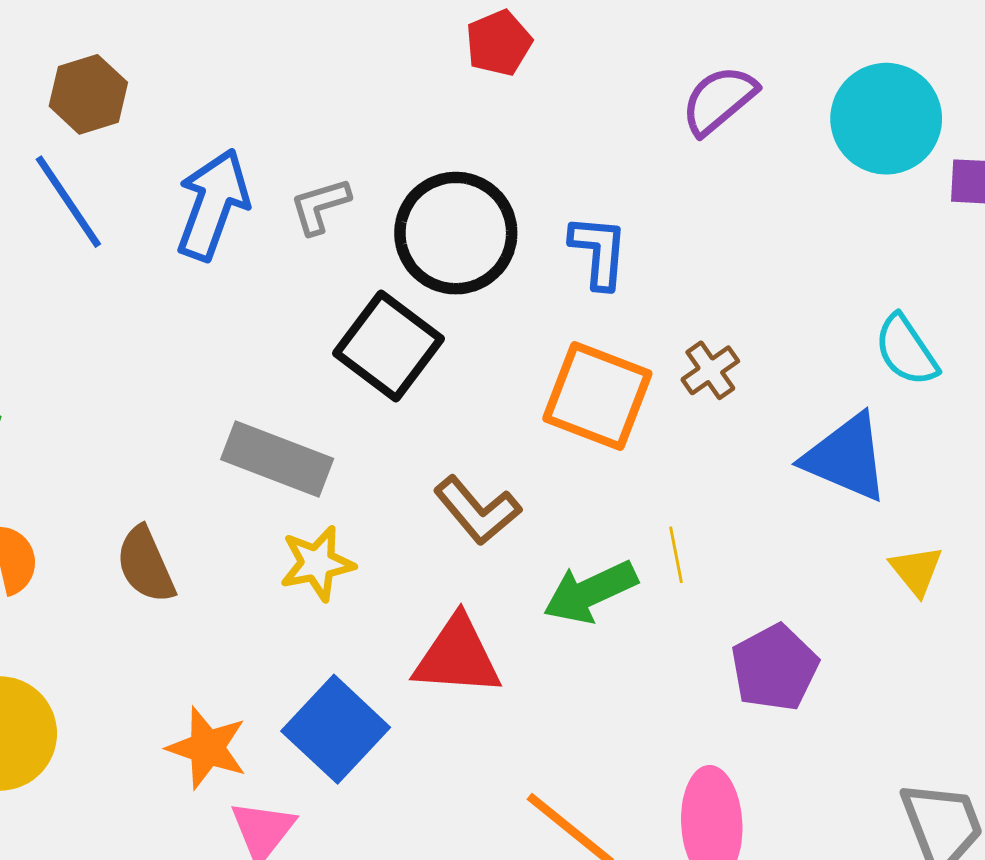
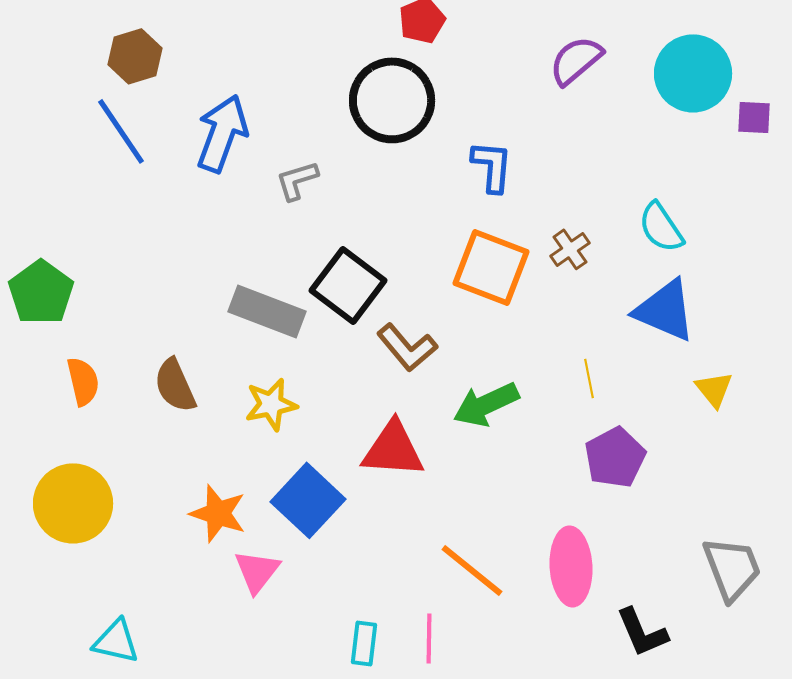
gray L-shape: (320, 206) -> (297, 180), moved
black circle: (456, 233) -> (392, 100), moved
black square: (389, 346) -> (348, 285), moved
cyan semicircle: (906, 350) -> (661, 227), moved
yellow line: (676, 555) -> (589, 378), moved
yellow star: (317, 563) -> (271, 404), moved

